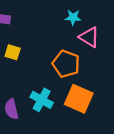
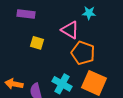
pink triangle: (89, 37) -> (70, 30), moved

